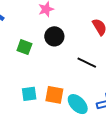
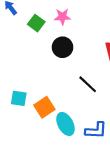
green square: (24, 47) -> (36, 23), moved
orange square: (54, 95) -> (44, 107), turned 30

